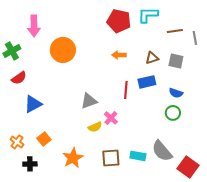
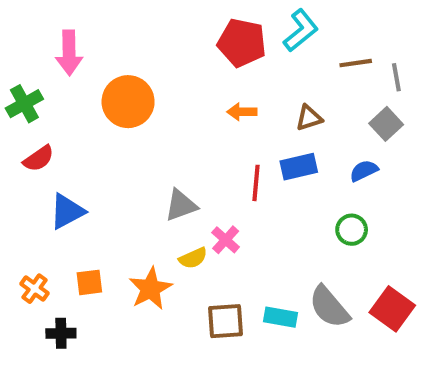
cyan L-shape: (148, 15) -> (301, 30), turned 140
gray square: (176, 61) -> (386, 124), moved, turned 35
blue semicircle: (176, 93) -> (364, 171), moved, turned 136
orange square: (44, 139) -> (89, 282), turned 32
orange star: (73, 158) -> (150, 289), moved
red square: (188, 167) -> (392, 309), moved

